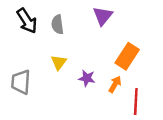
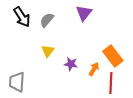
gray semicircle: (57, 24) -> (47, 20), turned 49
orange rectangle: (127, 56) -> (113, 56), moved, turned -70
gray trapezoid: (21, 82) -> (17, 82), moved

